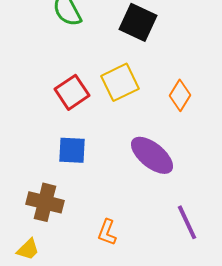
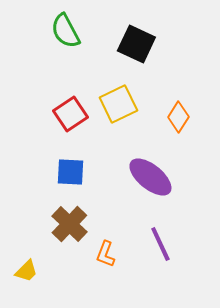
brown cross: (45, 202) -> (69, 224), moved, turned 30
purple line: (187, 222) -> (160, 244), moved

